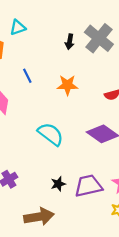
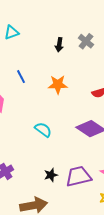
gray cross: (99, 38) -> (86, 41), size x0.6
cyan semicircle: (51, 134) -> (43, 130), size x0.7

